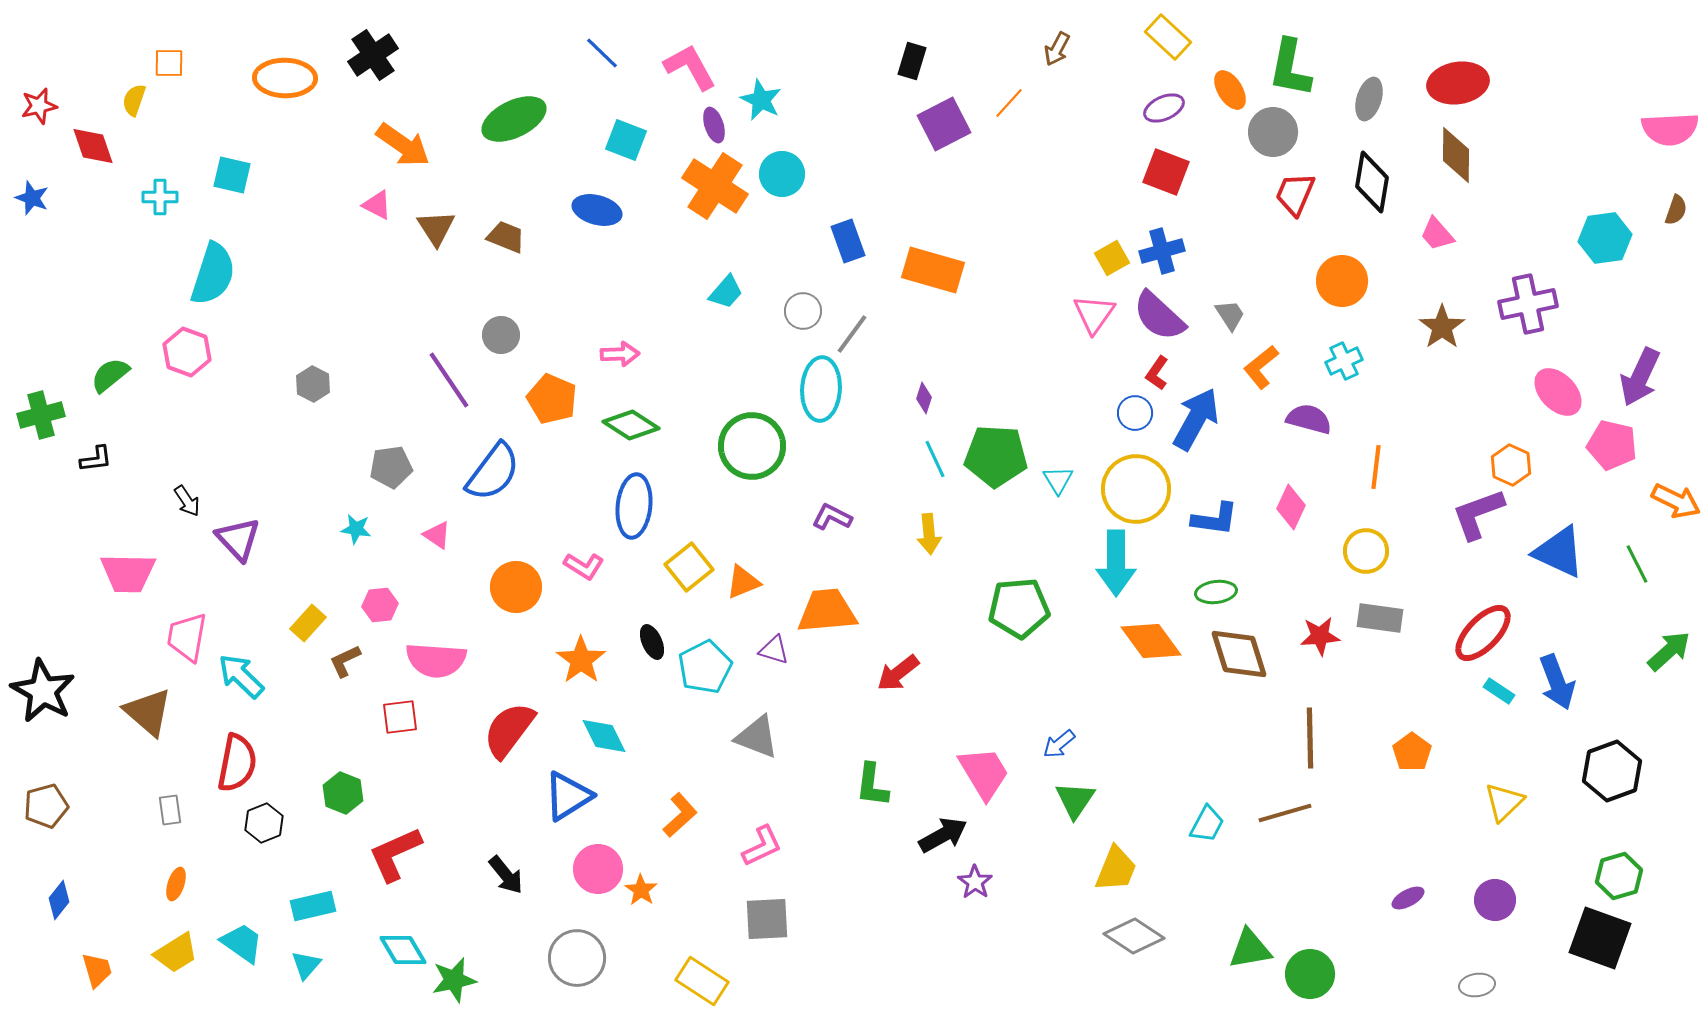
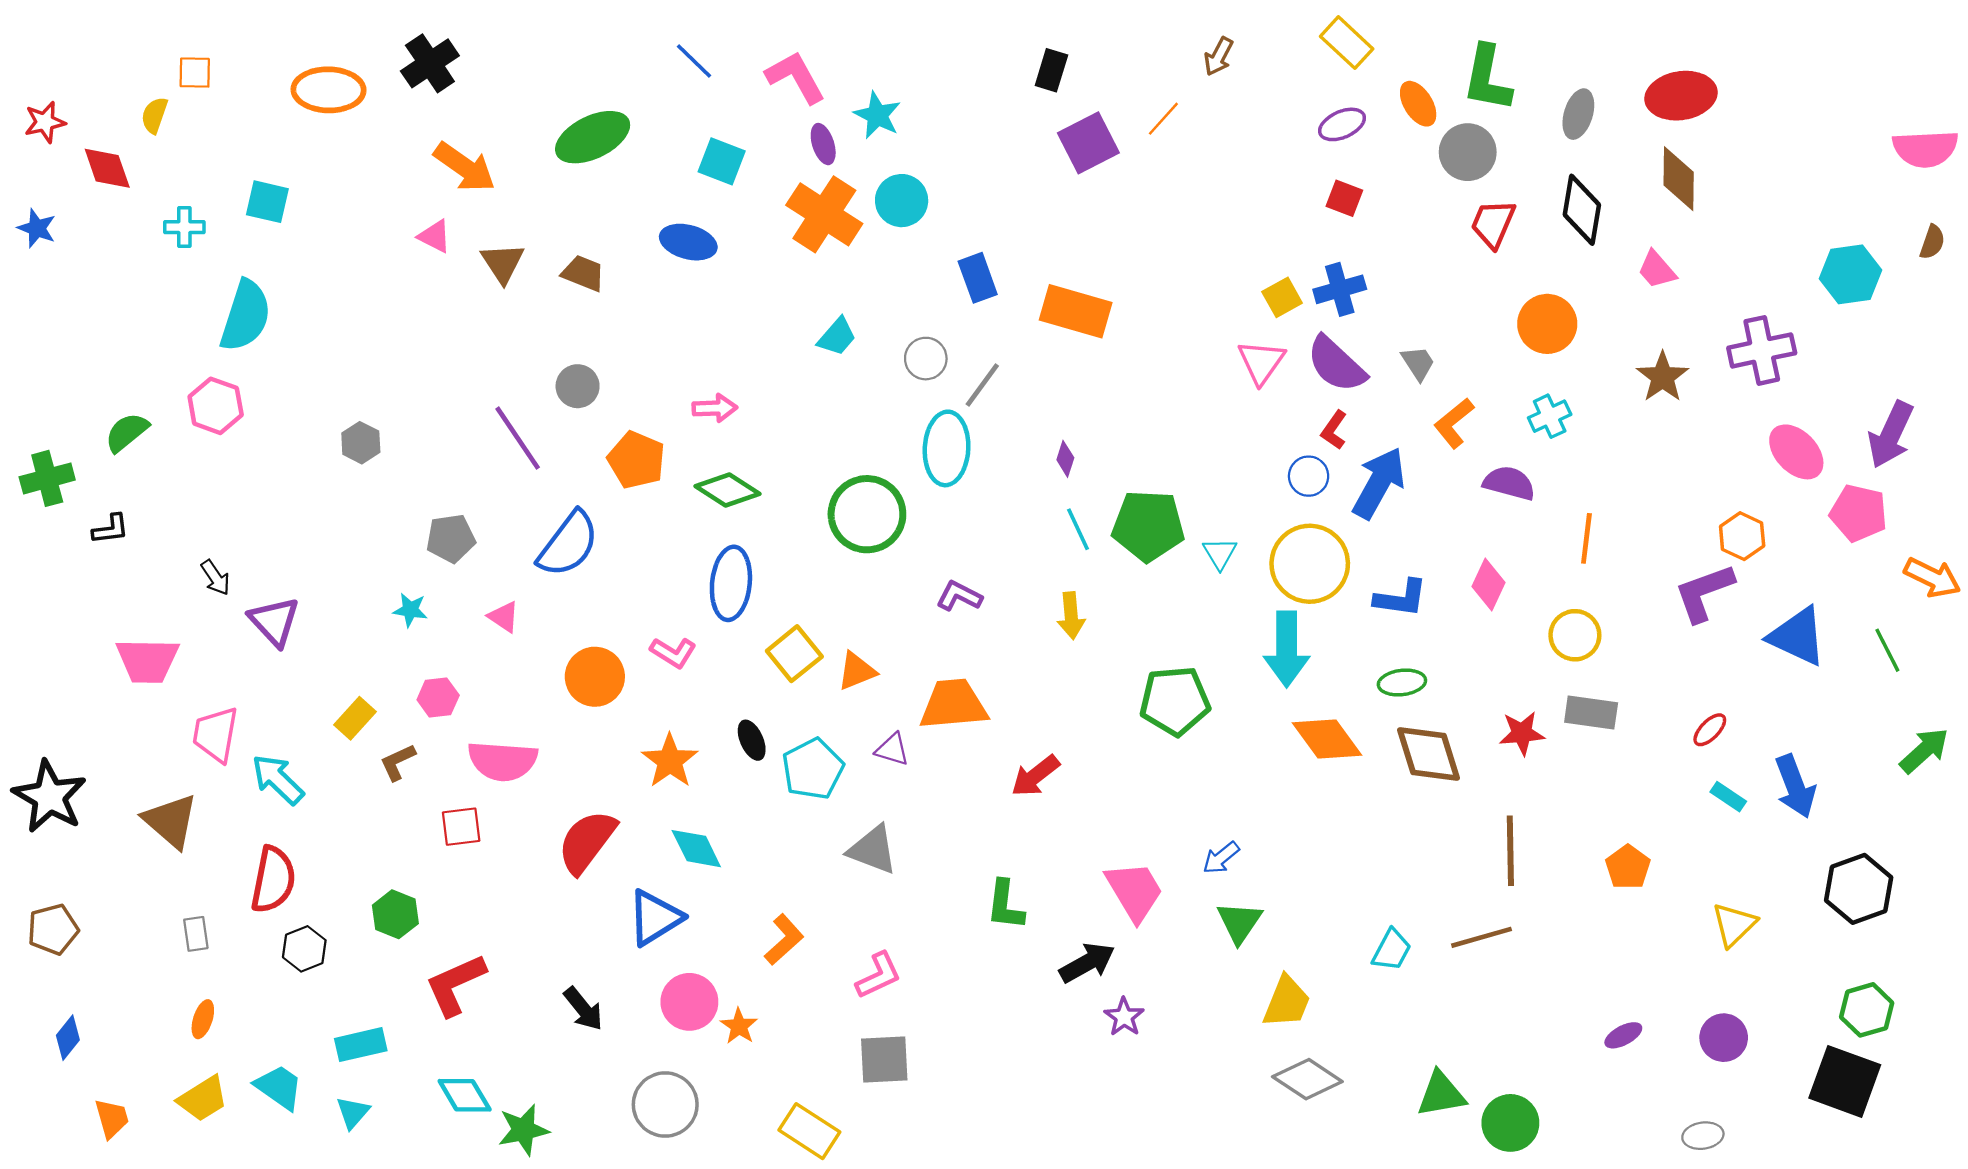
red square: (1166, 172) -> (1344, 198), size x0.7
red ellipse: (1483, 633) -> (1710, 730), size x0.5

